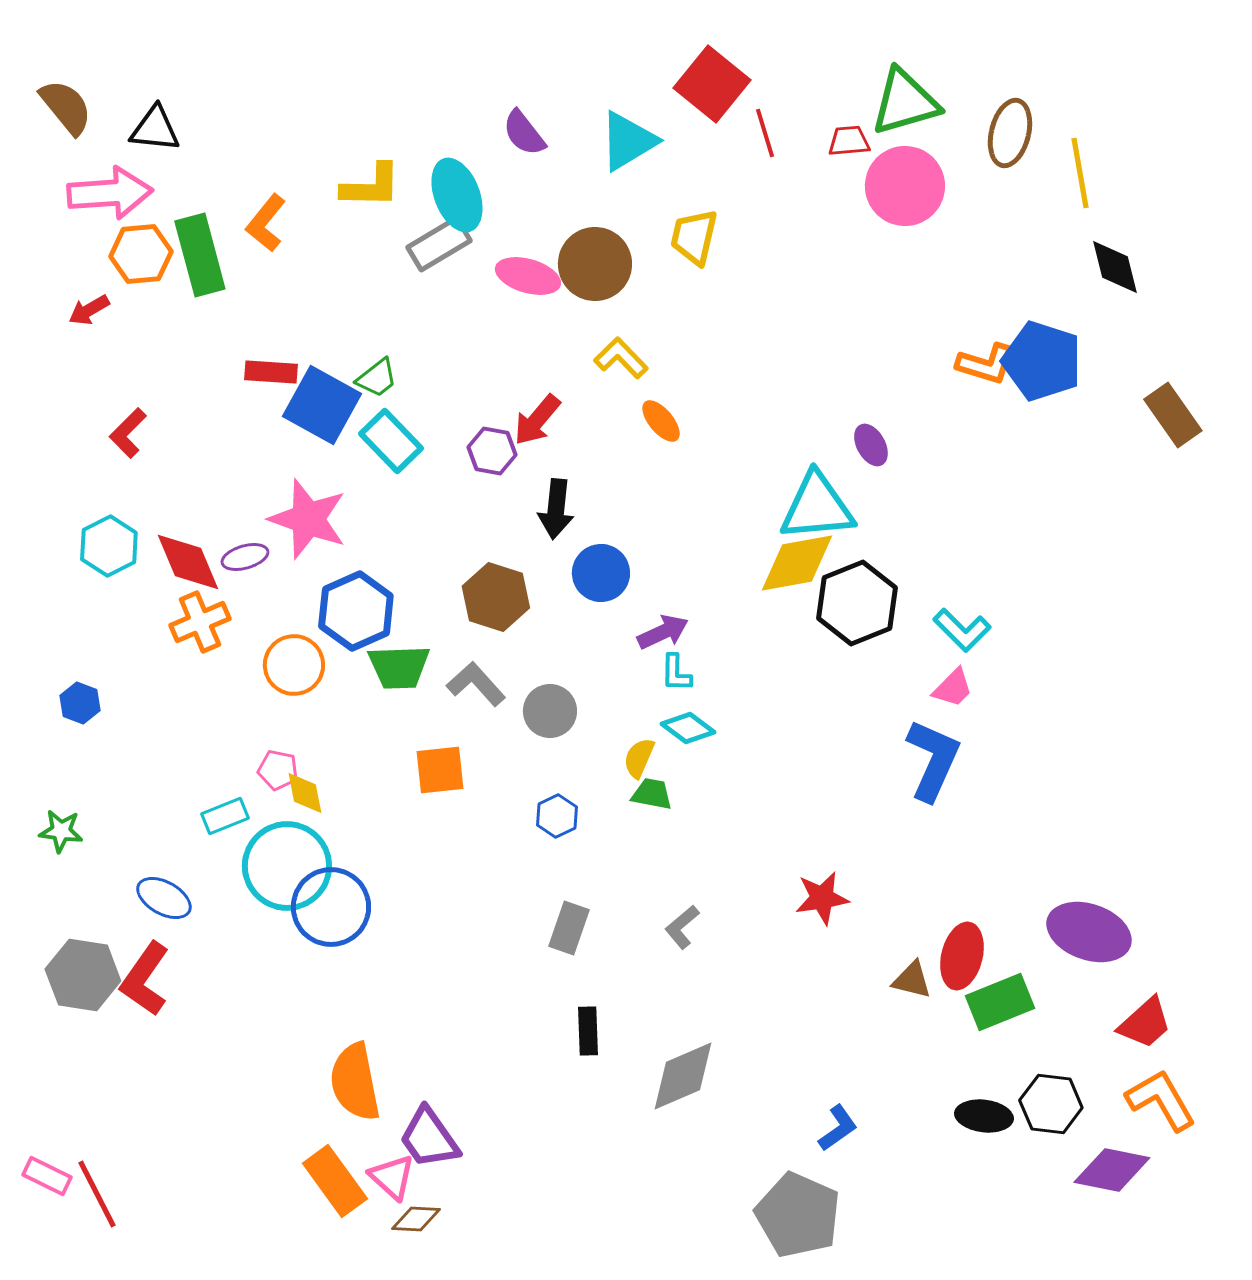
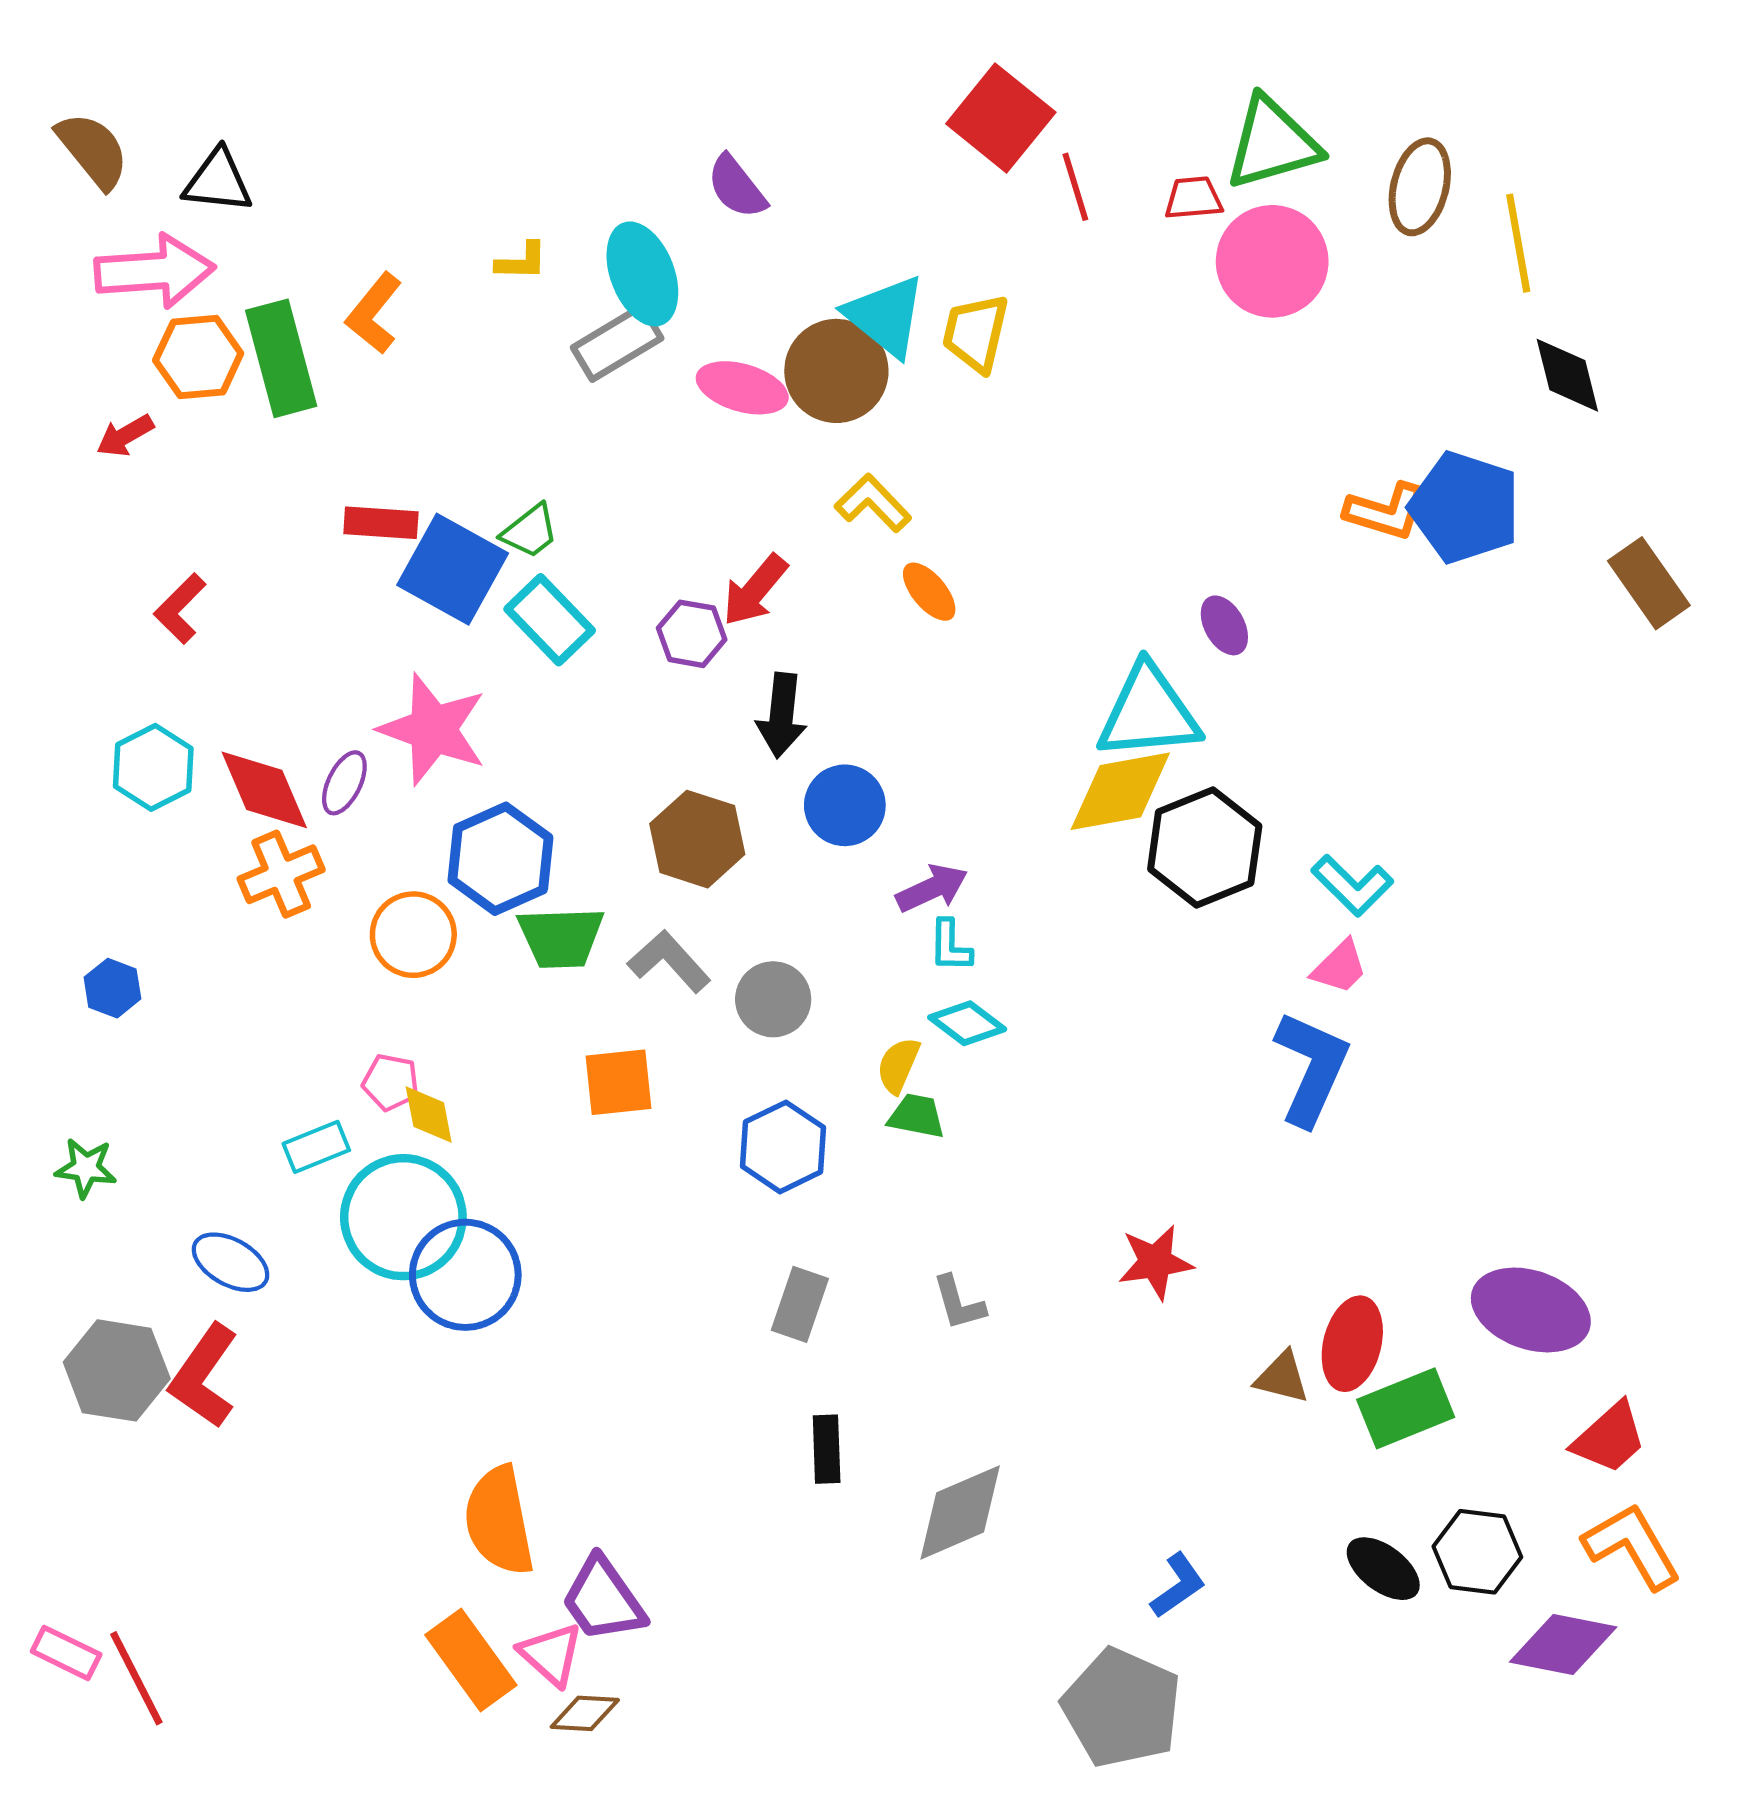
cyan triangle: (628, 141) -> (886, 316), moved, turned -50
yellow L-shape: (371, 186) -> (522, 261), size x0.6
purple ellipse: (245, 557) -> (344, 783), turned -48
blue hexagon: (557, 816) -> (783, 1147), size x1.5
gray L-shape: (682, 927) -> (959, 1303), turned -66
black ellipse: (984, 1116) -> (1383, 1569), turned 30

